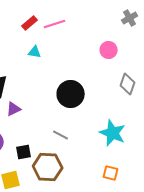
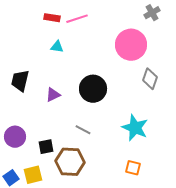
red rectangle: (30, 23) -> (52, 18), turned 49
pink circle: (109, 50) -> (131, 45), size x1.8
purple triangle: (14, 109) -> (53, 95), moved

